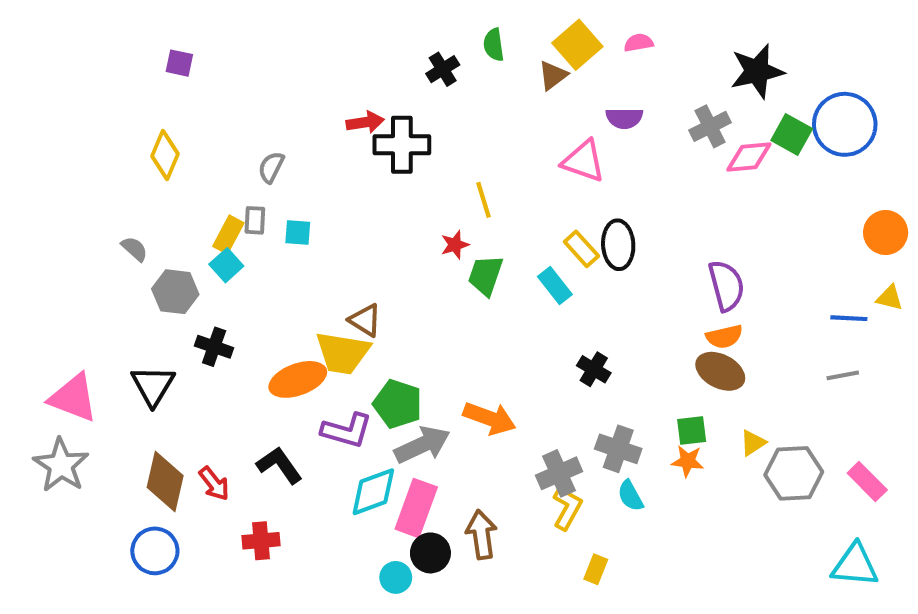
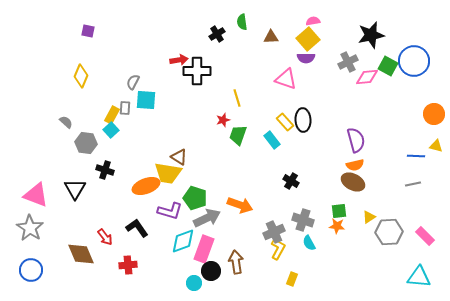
yellow square: (577, 45) -> (308, 39), moved
brown triangle: (553, 75) -> (271, 37), turned 35
cyan square: (298, 233) -> (146, 100), moved, size x1.5
brown diamond: (165, 482) -> (81, 254), moved, turned -36
blue circle: (155, 551) -> (31, 270), moved

